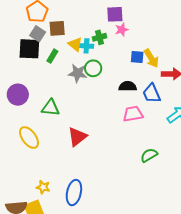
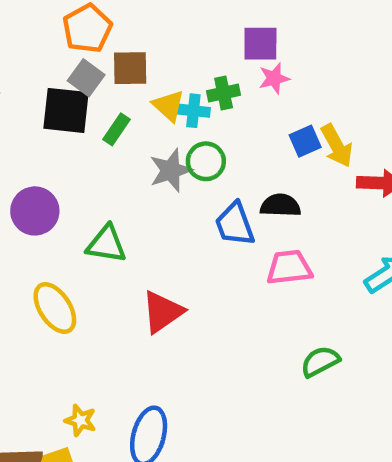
blue square: (137, 57) -> (305, 141), turned -32
gray star: (78, 73) -> (171, 170), turned -30
blue trapezoid: (152, 93) -> (235, 224), moved

